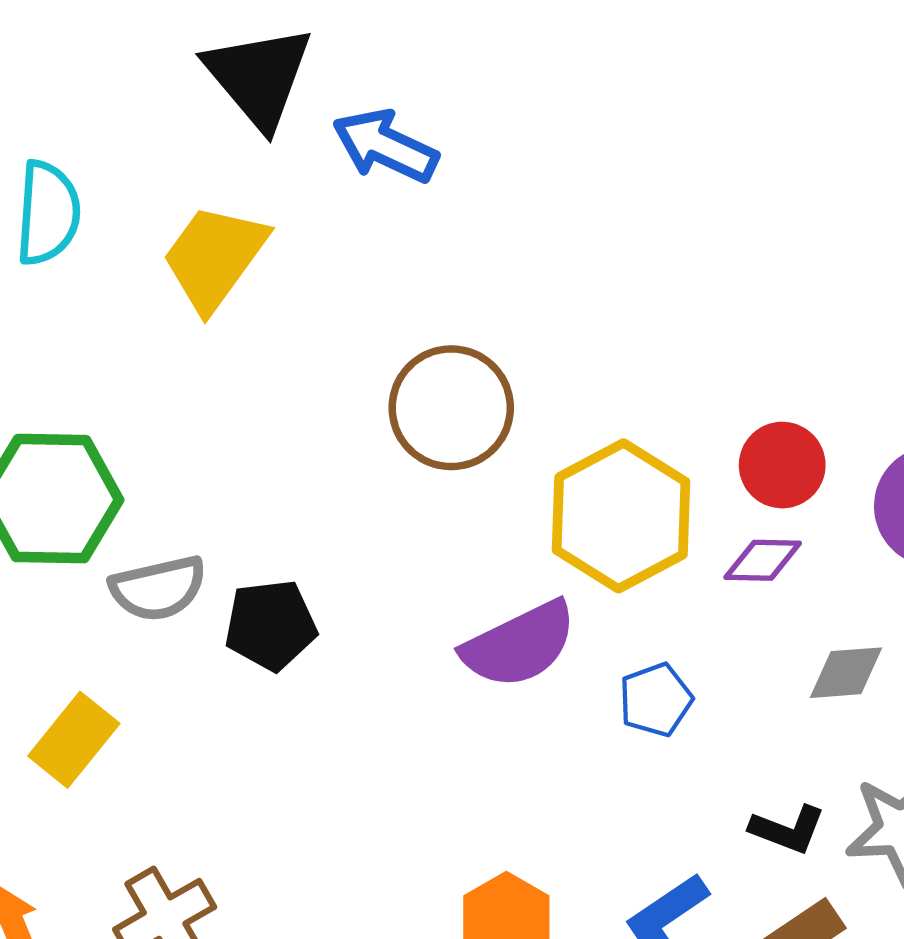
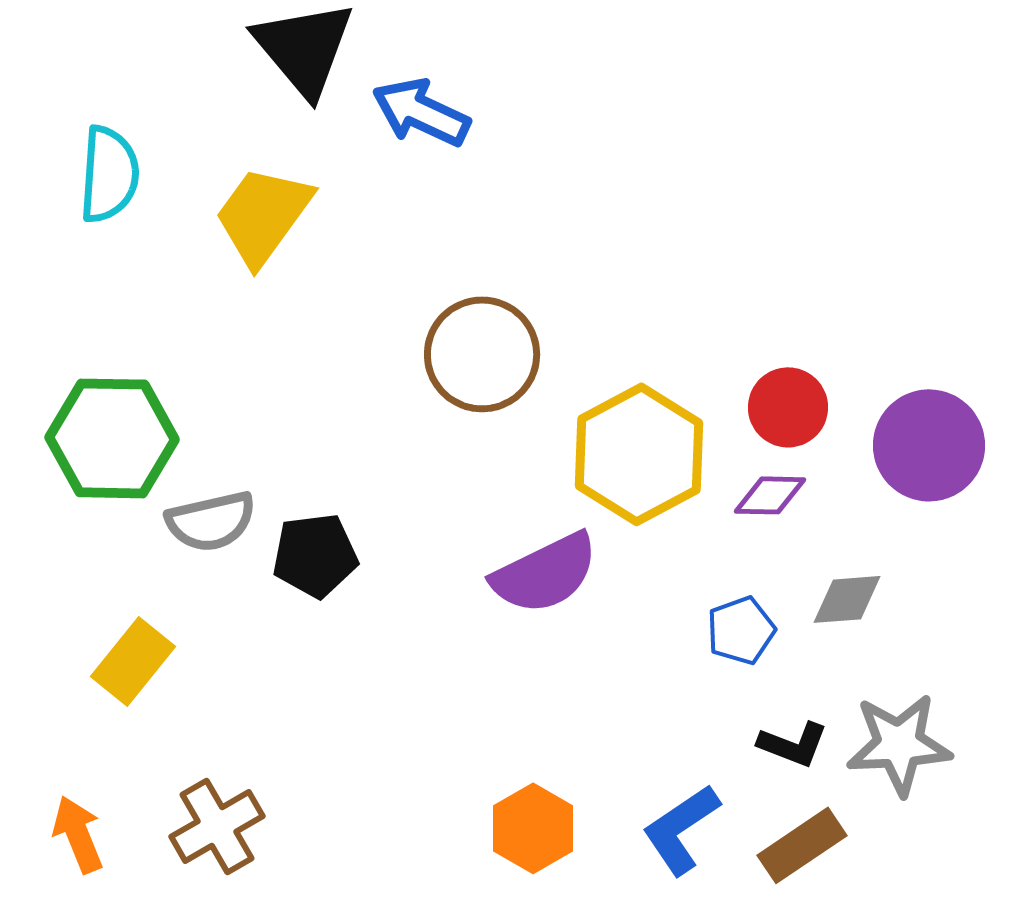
blue pentagon: (656, 700) -> (741, 630), moved

